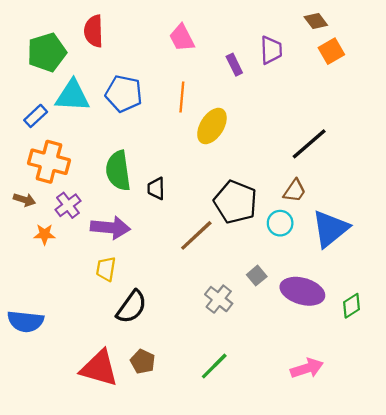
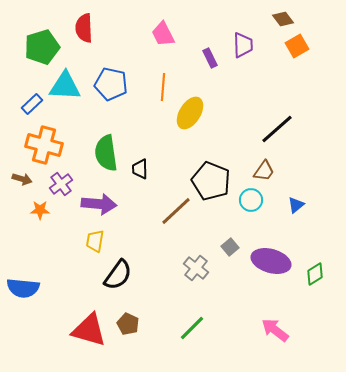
blue triangle: (330, 229) -> (296, 205), size x0.5
pink arrow: (307, 368) -> (275, 330), turned -124

